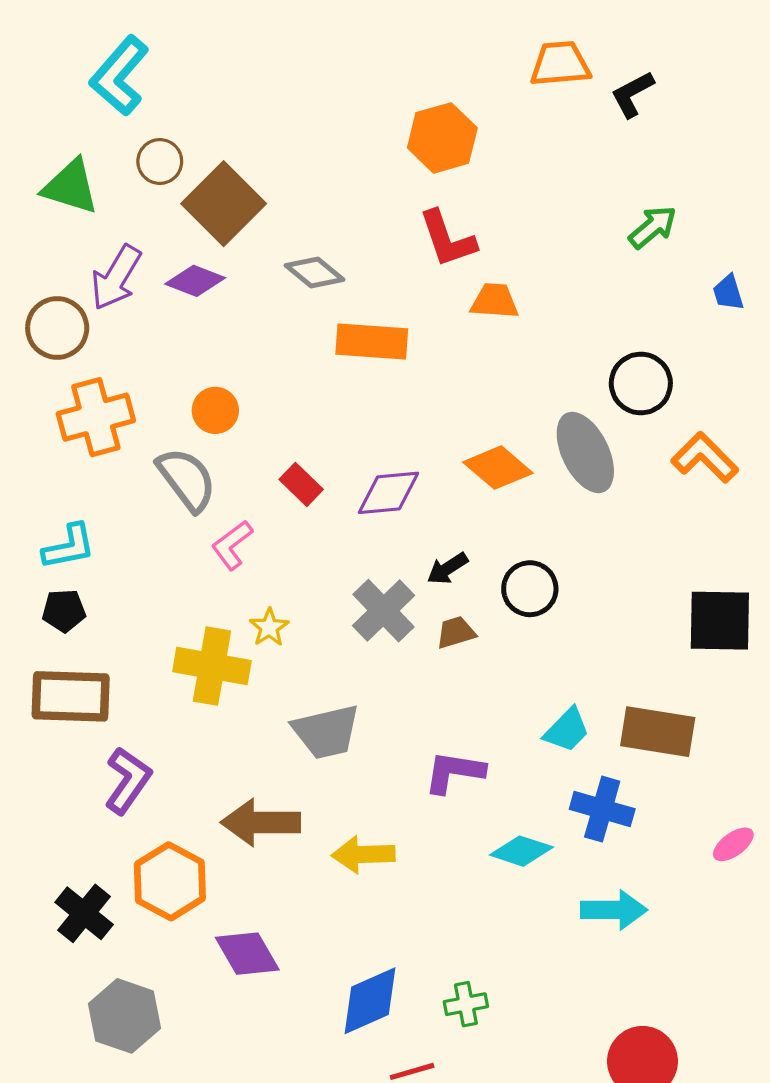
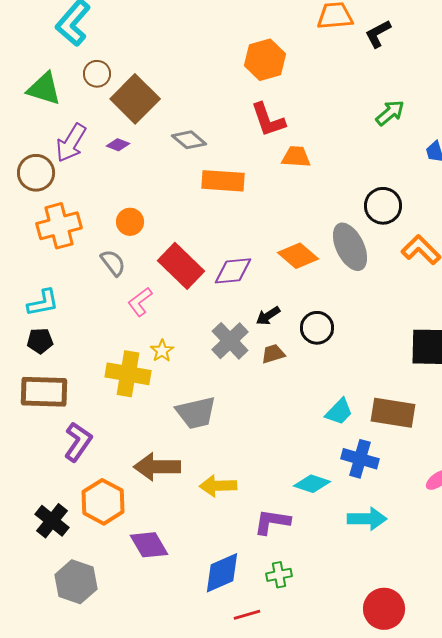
purple diamond: (195, 281) -> (118, 145), size x0.7
gray semicircle: (187, 479) -> (113, 263), size x0.7
red rectangle: (301, 484) -> (181, 266), size x1.8
purple L-shape: (454, 772) -> (272, 522), moved

